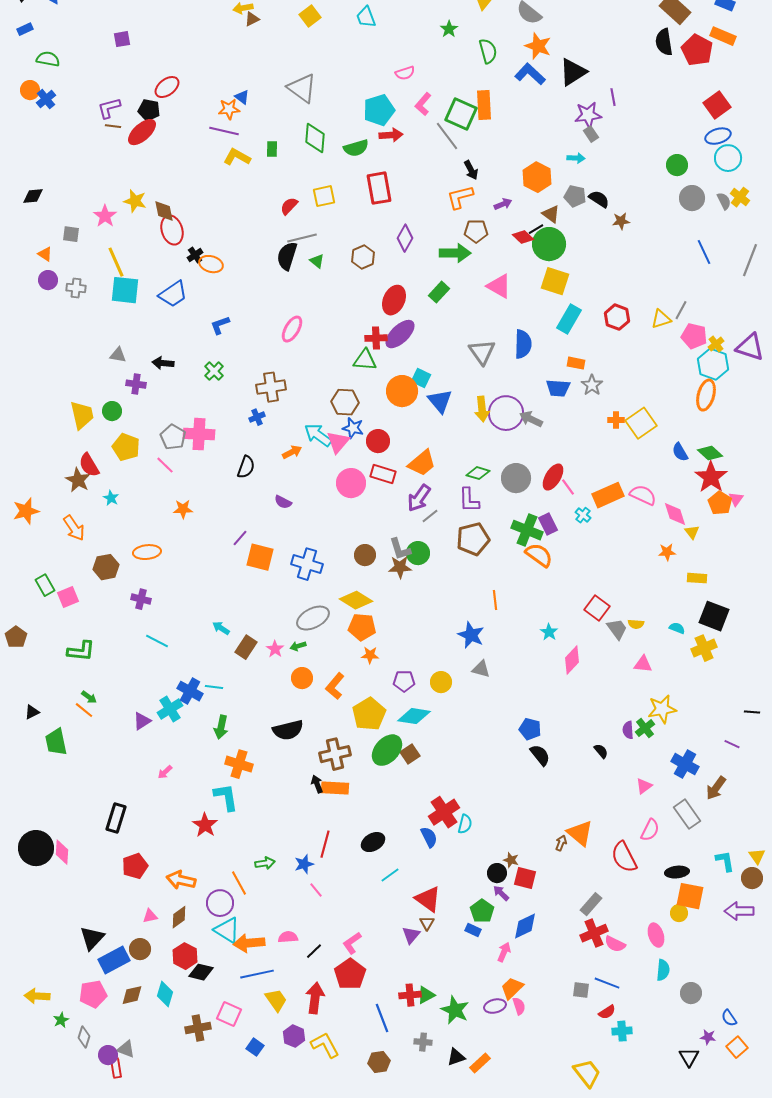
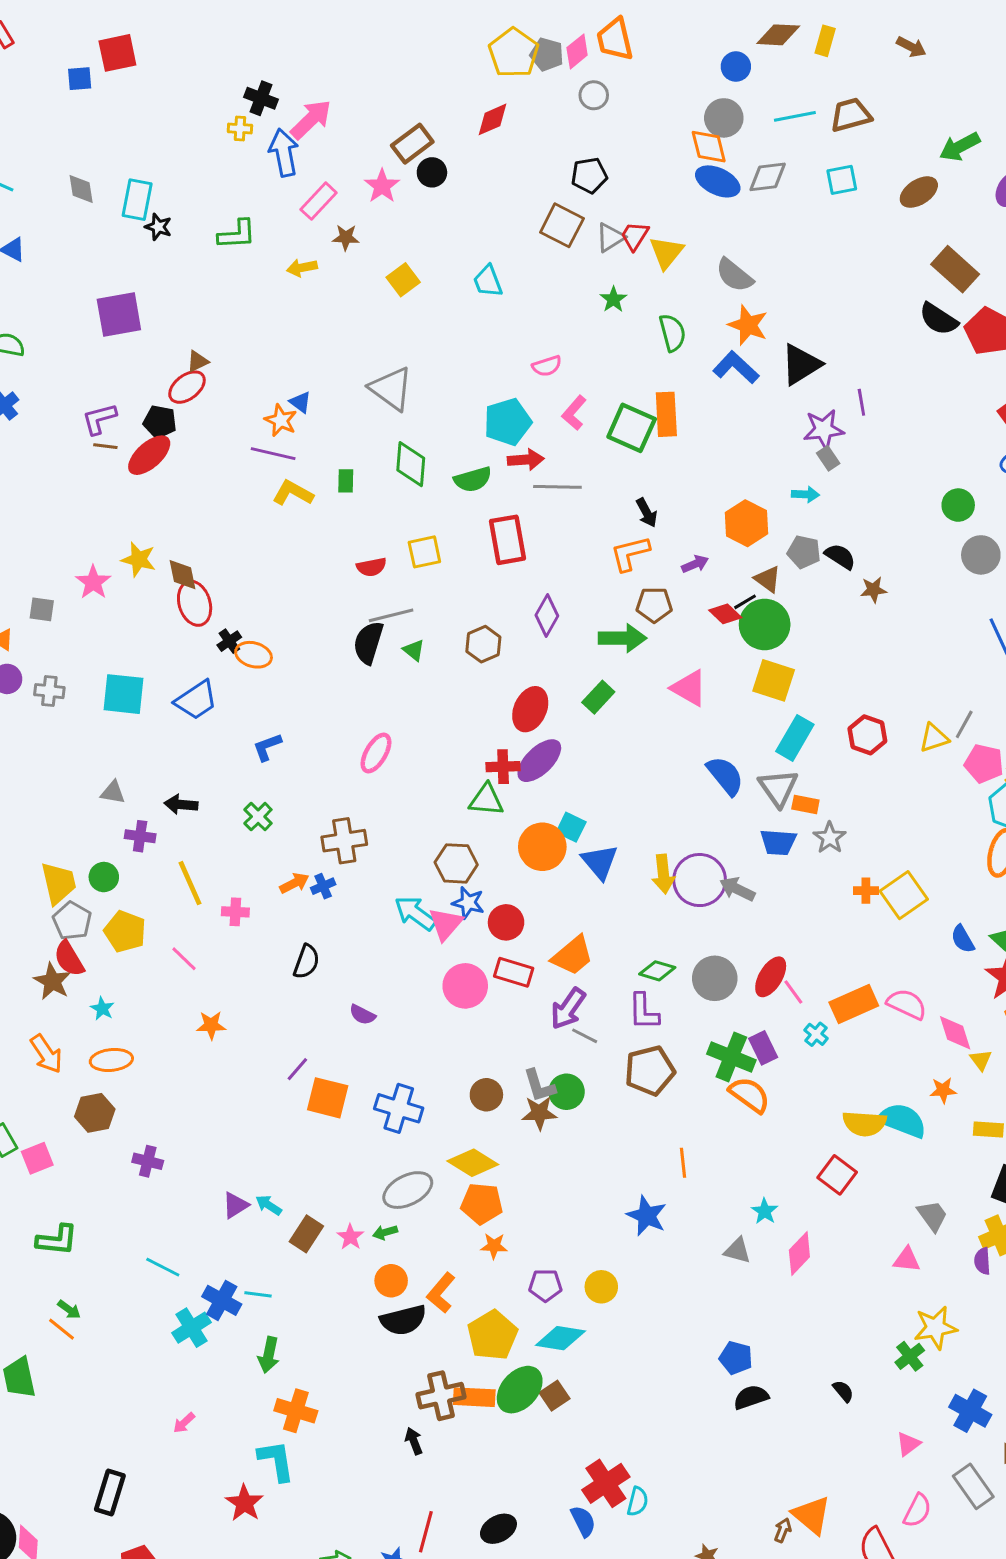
brown triangle: (252, 19) -> (198, 361), moved
purple square: (122, 39) -> (119, 315), size x1.8
black semicircle: (664, 42) -> (938, 319), turned -48
orange star: (229, 109) -> (281, 420), turned 30
gray line: (447, 136) -> (557, 487), moved, turned -52
red semicircle: (289, 206) -> (371, 567), turned -144
yellow line: (116, 262) -> (190, 883), moved
blue semicircle: (523, 344) -> (725, 776), turned -40
gray triangle: (482, 352) -> (778, 788), moved
pink cross: (199, 434) -> (235, 912), size x0.6
gray pentagon: (173, 437) -> (72, 921), moved
orange arrow: (292, 452) -> (294, 883), moved
gray line: (430, 516) -> (585, 1036), turned 66
orange ellipse: (147, 552) -> (111, 1060), moved
yellow semicircle: (636, 624) -> (864, 1123), moved, size x1.8
cyan semicircle: (677, 628) -> (902, 1120), moved, size x2.0
gray trapezoid: (617, 629) -> (932, 1216), moved
cyan line: (157, 641) -> (163, 1267), moved
gray triangle: (481, 669) -> (737, 1251), moved
purple triangle: (142, 721) -> (235, 1205), moved
black semicircle: (288, 730) -> (403, 1320), moved
purple semicircle: (628, 730) -> (982, 1261), moved
black semicircle: (540, 755) -> (751, 1397), turned -70
orange rectangle: (335, 788) -> (474, 1397), moved

